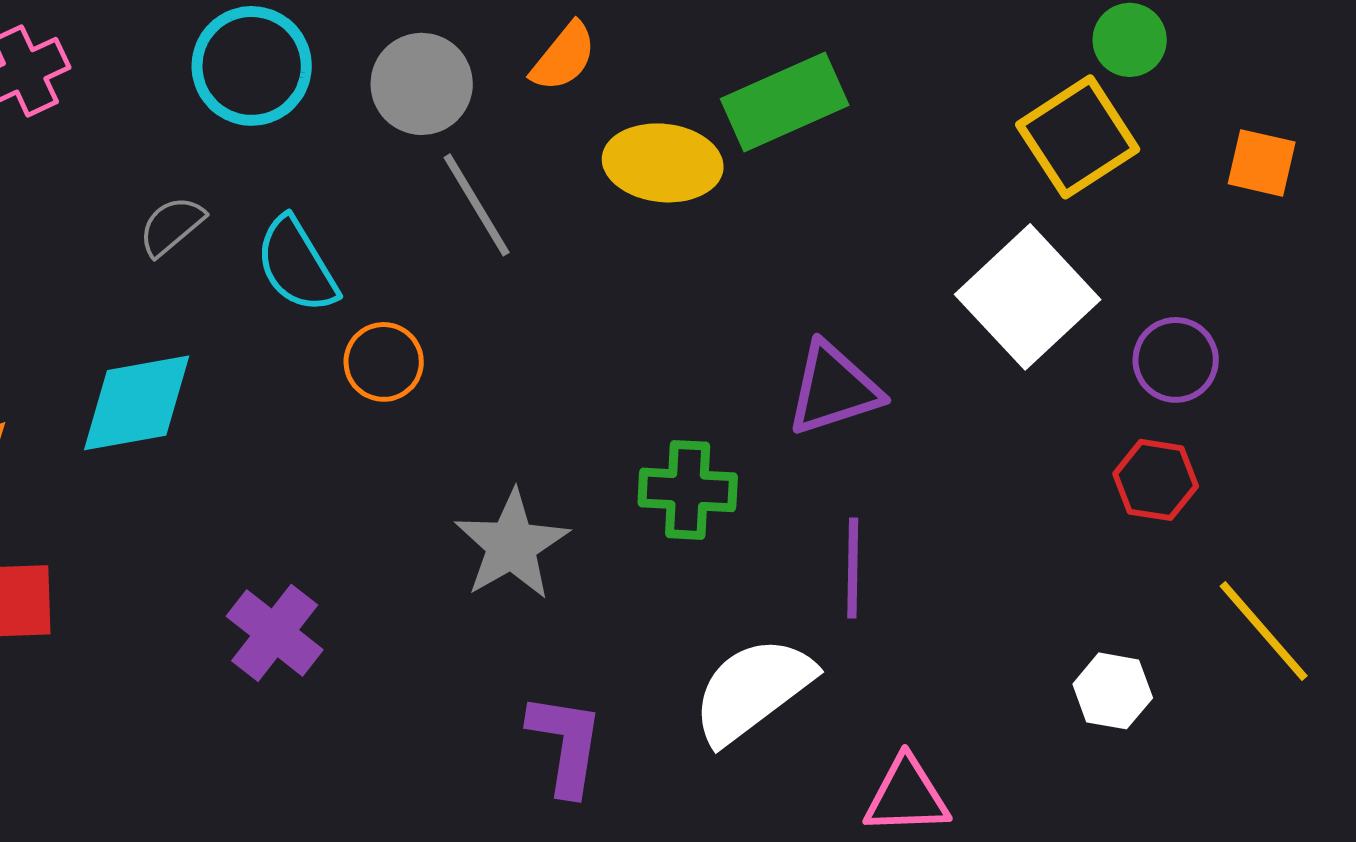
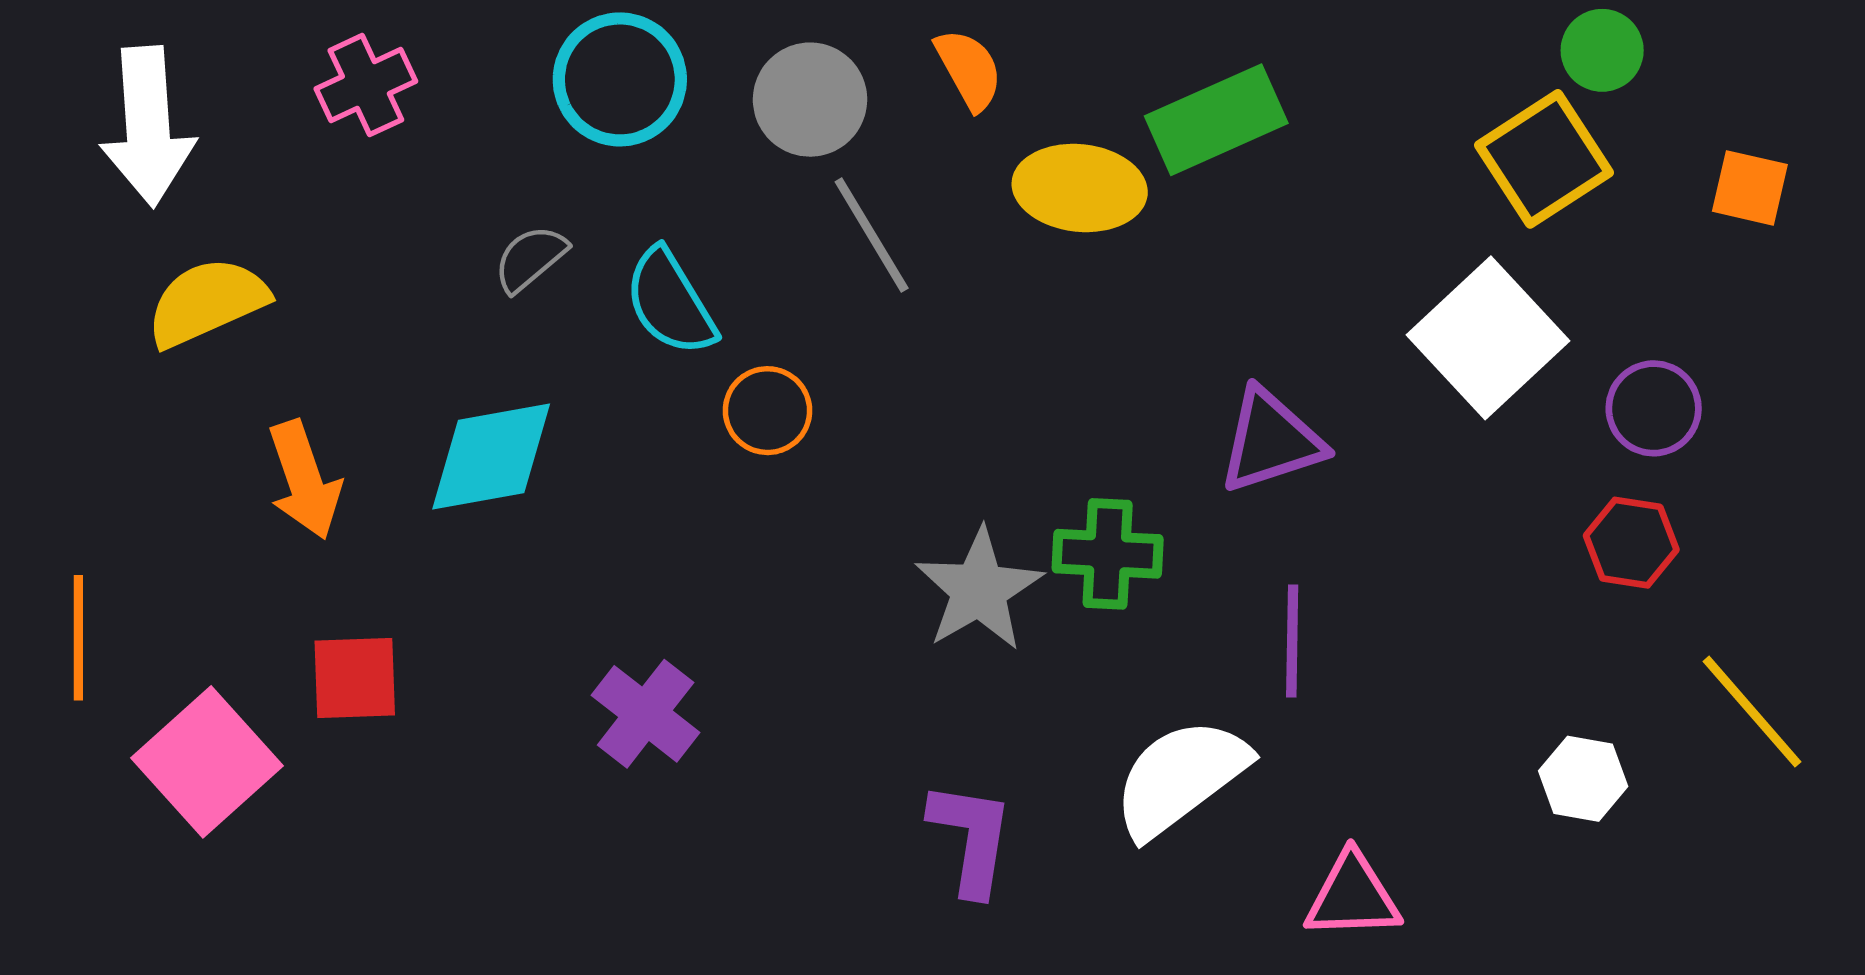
orange semicircle: (564, 57) -> (969, 69), turned -68
gray star: (512, 545) -> (979, 590), moved

